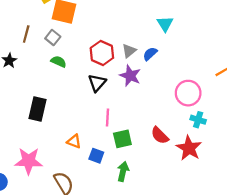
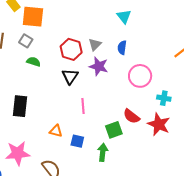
blue semicircle: (150, 54) -> (122, 48), moved, turned -32
pink circle: (188, 93) -> (140, 76), moved
green square: (122, 139) -> (114, 130), moved

